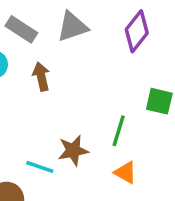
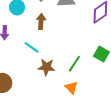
cyan line: (40, 167) -> (32, 47), moved

